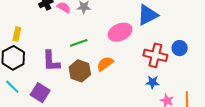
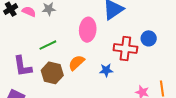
pink ellipse: (120, 32) -> (88, 30), turned -55
blue star: (152, 82) -> (106, 70), moved

